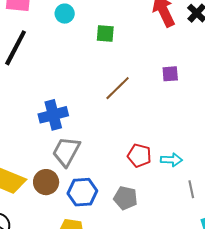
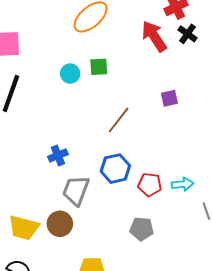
cyan circle: (65, 14) -> (70, 74), moved
blue cross: (53, 115) -> (58, 155), size x0.7
blue hexagon: (82, 192) -> (115, 169), moved

